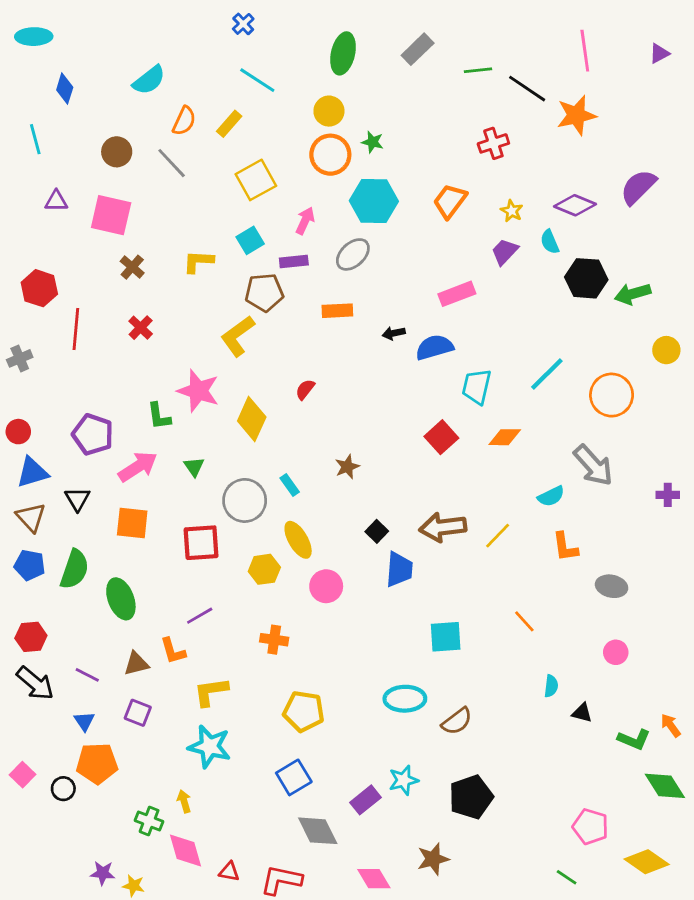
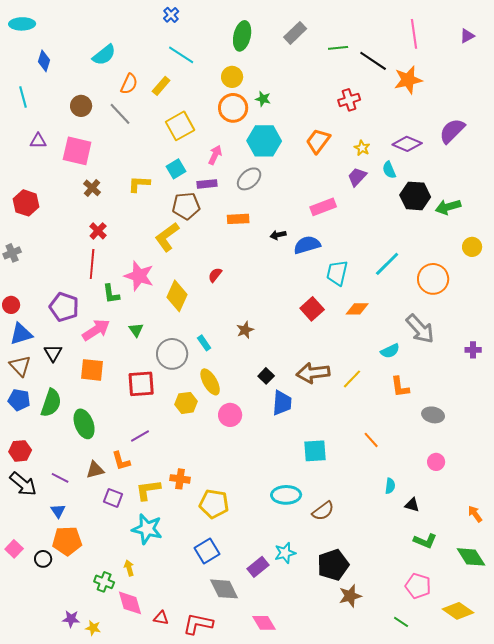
red line: (76, 329) -> (92, 264), moved
orange cross: (274, 640) -> (180, 479), moved
purple square: (138, 713) -> (113, 498), moved
green L-shape: (634, 739) -> (425, 541), moved
brown star: (433, 859) -> (350, 596), moved

